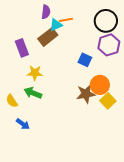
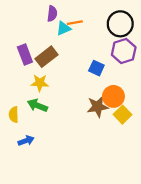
brown rectangle: (48, 37) -> (47, 57), moved
yellow semicircle: (12, 101) -> (14, 115), turned 32
blue arrow: (23, 124) -> (26, 141), turned -56

